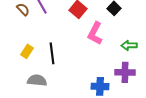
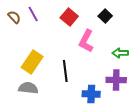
yellow rectangle: (27, 51) -> (32, 62), moved, size x1.6
black line: (52, 53) -> (65, 71), moved

